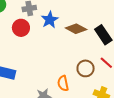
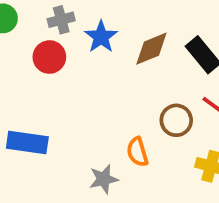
brown diamond: (76, 29) -> (151, 49), turned -45

